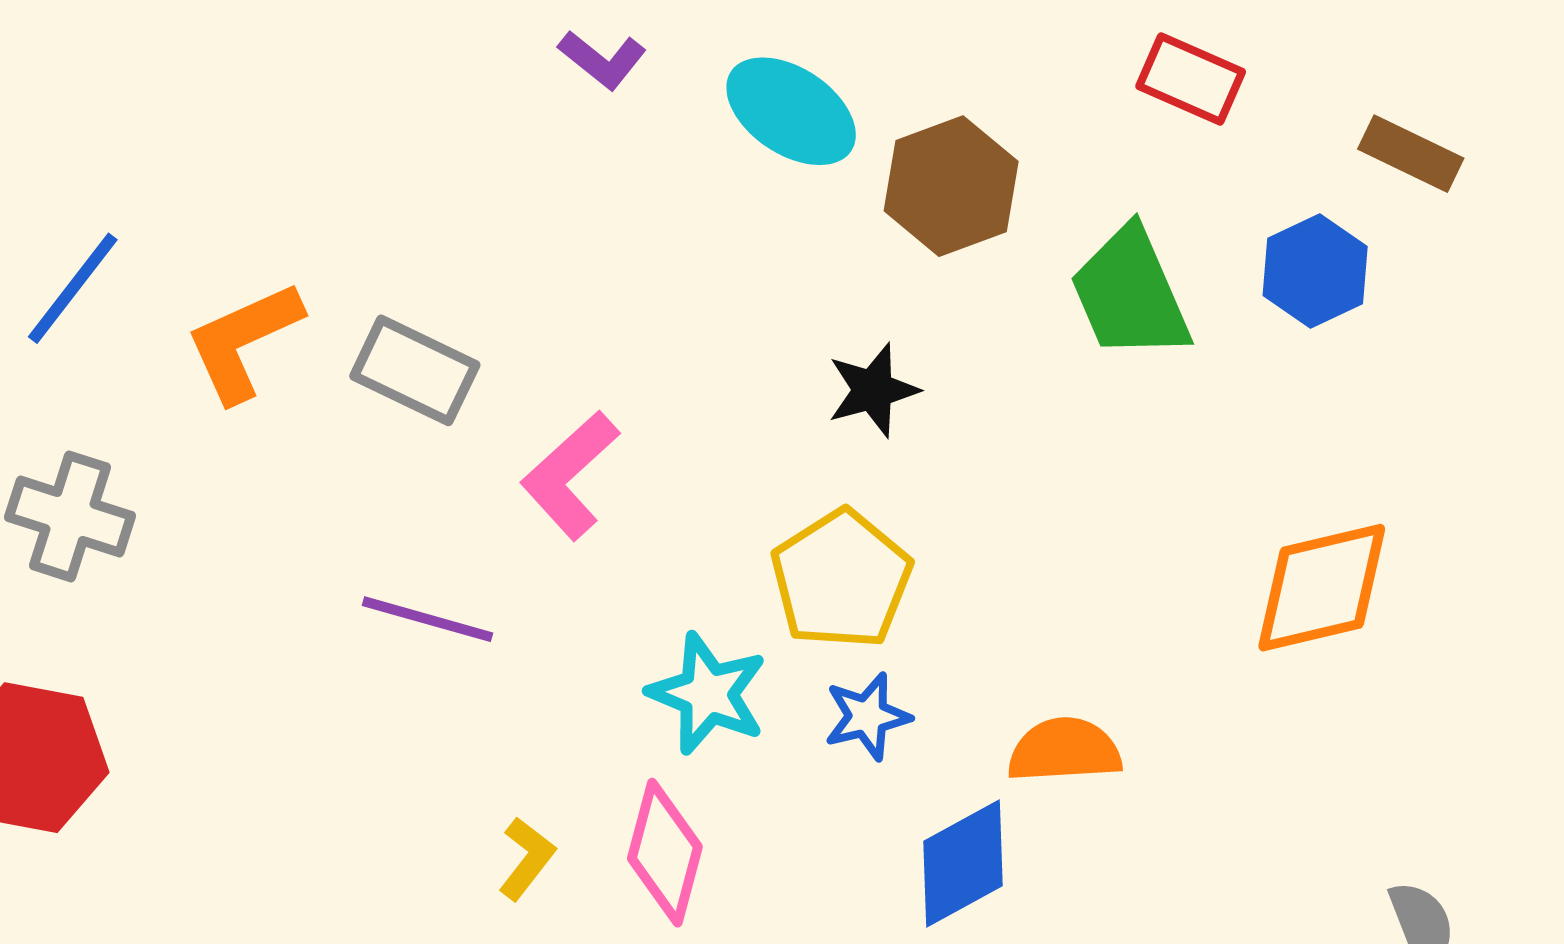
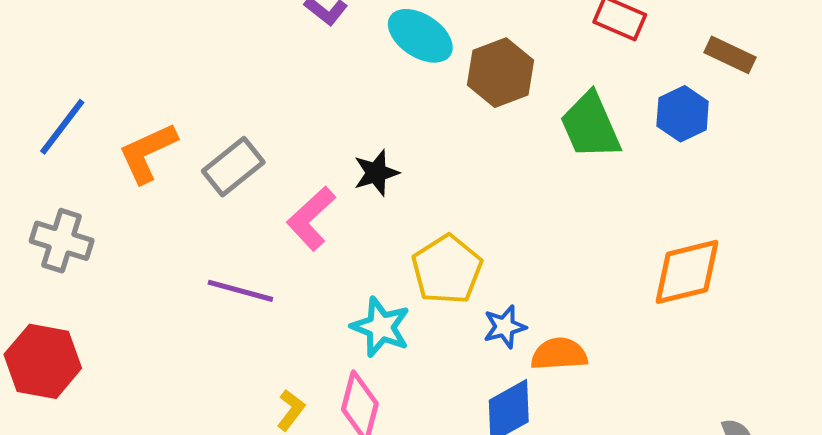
gray rectangle: (415, 370) -> (233, 167), turned -64
black star: (873, 390) -> (376, 173), moved
blue star: (867, 716) -> (505, 327), moved

